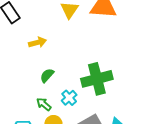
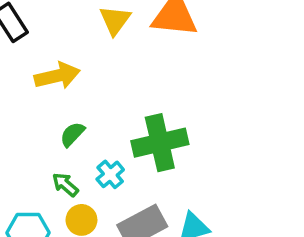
yellow arrow: (38, 42) -> (57, 76), size x1.4

